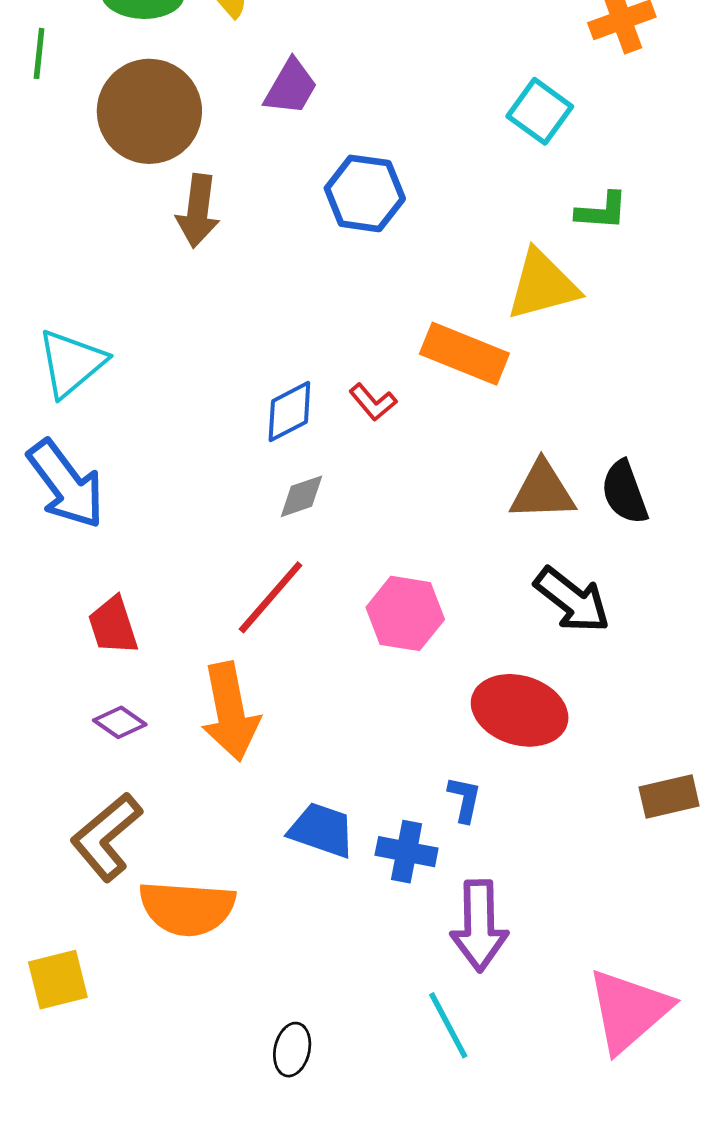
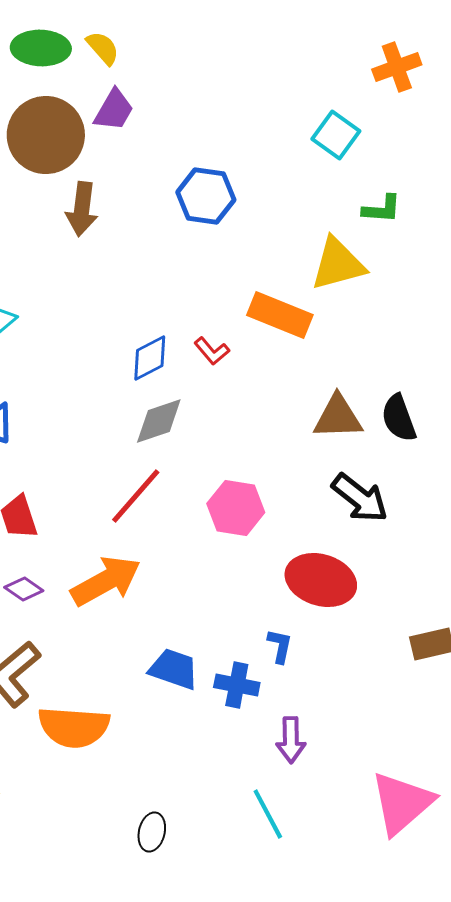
purple trapezoid: (291, 87) -> (114, 110), moved
gray diamond: (302, 496) -> (159, 421), size x1.4
orange arrow: (230, 712) -> (106, 581), turned -108
purple arrow: (479, 926) -> (291, 740), size x0.7

